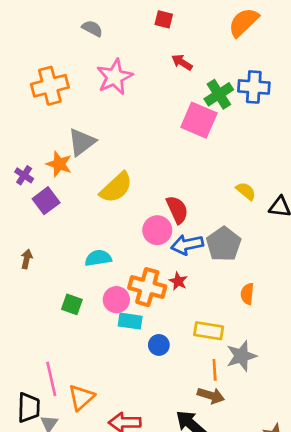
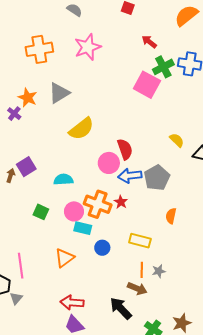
red arrow: (182, 62) -> (149, 42), moved
orange star: (59, 164) -> (28, 98), moved
purple square: (46, 201) -> (26, 167), moved
gray star: (241, 356) -> (159, 271), moved, size x0.6
orange triangle: (81, 397) -> (64, 258), moved

